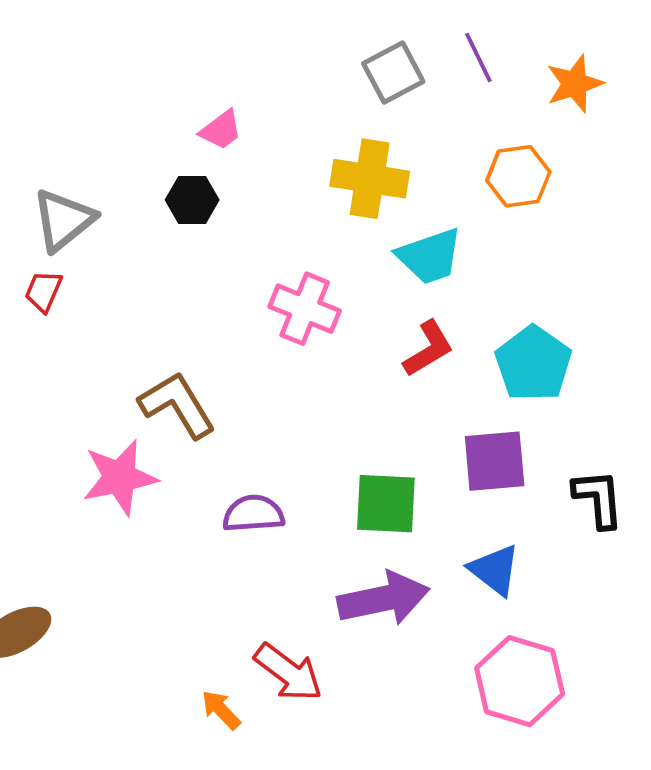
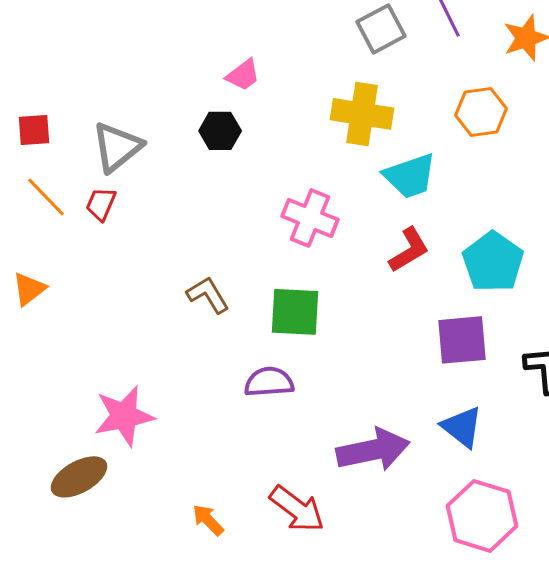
brown L-shape: (177, 405) -> (208, 295), size x0.7
pink star: (120, 477) -> (124, 416), moved
green square: (386, 504) -> (295, 312), moved
orange arrow: (221, 710) -> (208, 520), moved

